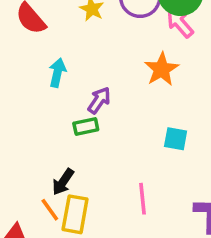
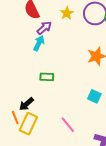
purple arrow: (99, 100) -> (44, 28), moved
pink line: (143, 199) -> (68, 125), turned -48

